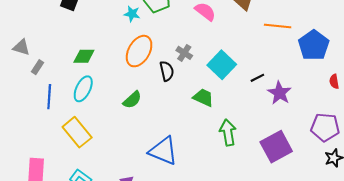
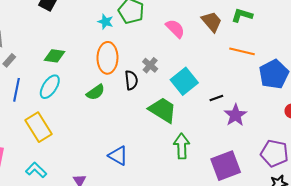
orange ellipse: (139, 51) -> (107, 58), turned -36
green trapezoid: (203, 98) -> (163, 110), size x1.4
green semicircle: (132, 100) -> (96, 92), moved
blue triangle: (163, 151) -> (118, 156), size x0.7

